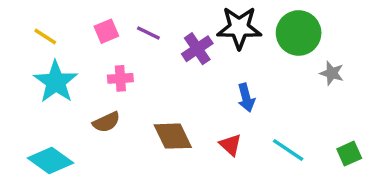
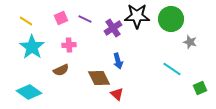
blue arrow: (246, 98) -> (118, 61), moved
red triangle: (230, 145) -> (117, 94), moved
cyan line: (288, 150) -> (172, 69), moved

